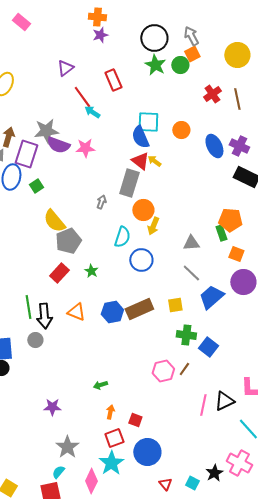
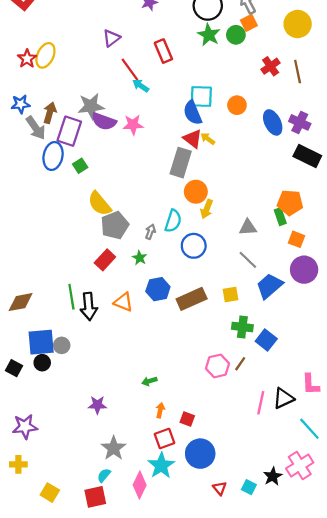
gray arrow: (101, 202) -> (150, 232), moved
blue hexagon: (112, 312) -> (158, 289), moved
gray circle: (35, 340) -> (62, 345), moved
pink cross: (239, 463) -> (300, 465), turned 30

